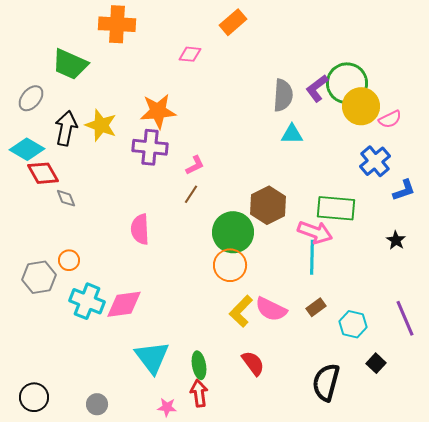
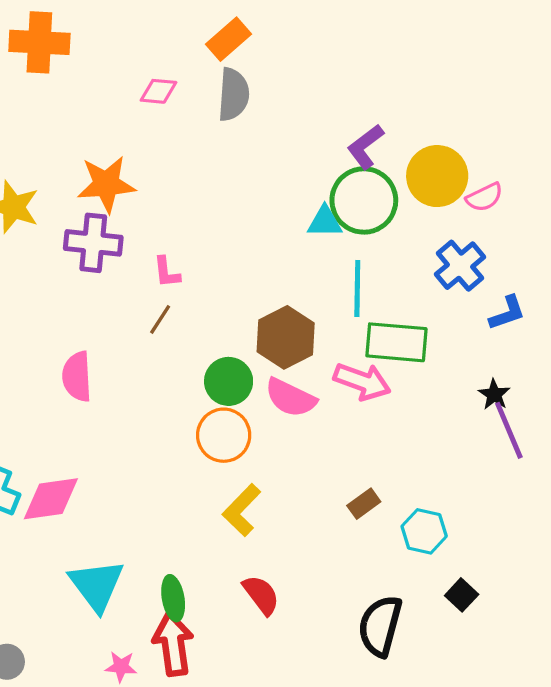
green circle: (347, 83) -> (364, 200), moved
gray semicircle: (283, 95) -> (233, 95), moved
pink L-shape: (195, 165) -> (167, 272), turned 110
green circle: (233, 232) -> (229, 381), size x0.7
cyan line: (312, 257) -> (357, 288), moved
pink semicircle: (271, 309) -> (290, 398), moved
purple line: (405, 318) -> (509, 430), moved
red arrow: (199, 393) -> (173, 644), size x1.4

